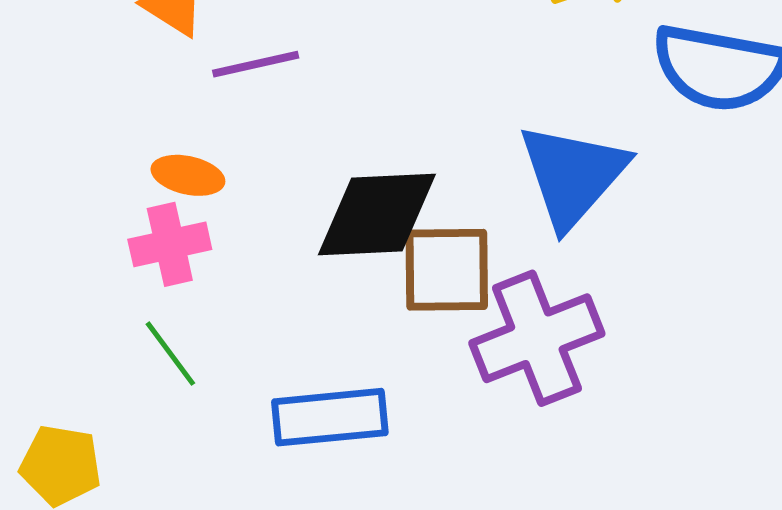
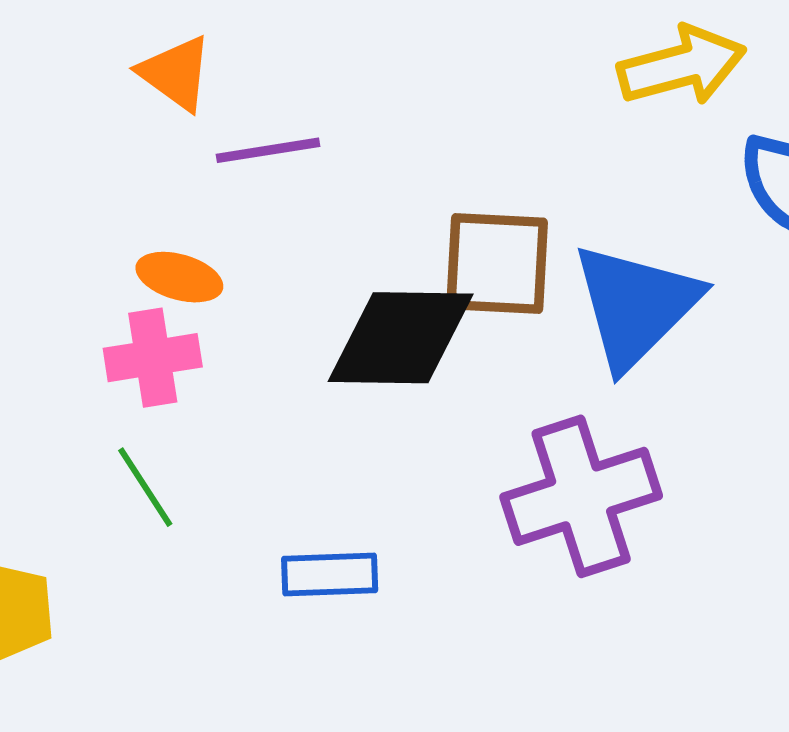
brown square: (447, 270) -> (497, 263), moved
blue rectangle: (330, 417) -> (330, 574), size x0.7

